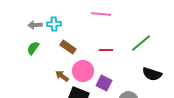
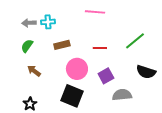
brown rectangle: (68, 47) -> (62, 45), turned -49
brown arrow: (62, 76) -> (34, 71), moved
purple square: (104, 83) -> (106, 76), moved, turned 35

